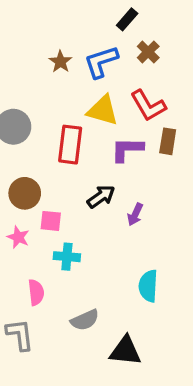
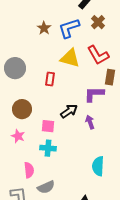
red rectangle: (70, 145) -> (50, 79), size x0.6
purple L-shape: (127, 149) -> (94, 94), moved
purple arrow: (135, 214) -> (90, 122), turned 136
pink square: (51, 221) -> (48, 126), moved
gray semicircle: (85, 320) -> (46, 187), moved

